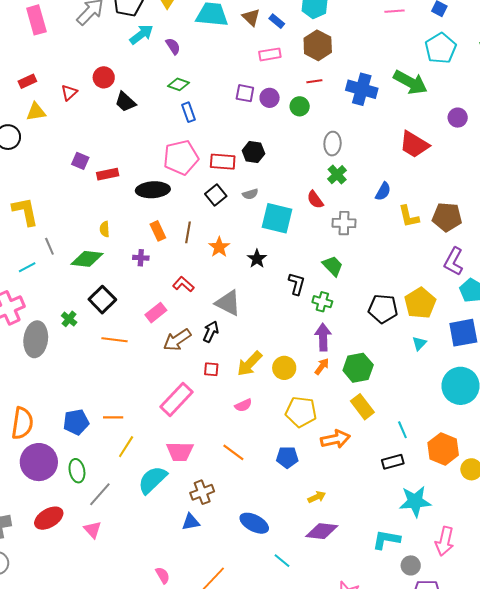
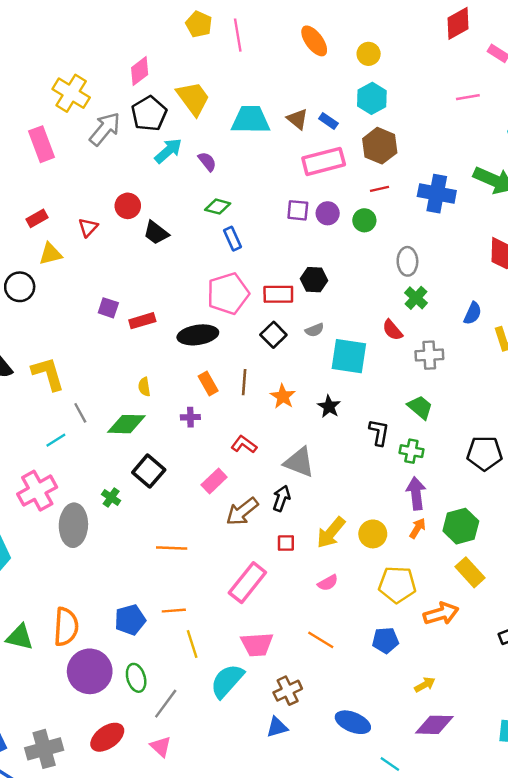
pink rectangle: (270, 54) -> (324, 161), size x1.6
orange line: (115, 340) -> (172, 548), moved
yellow line: (126, 447) -> (192, 644), turned -45

